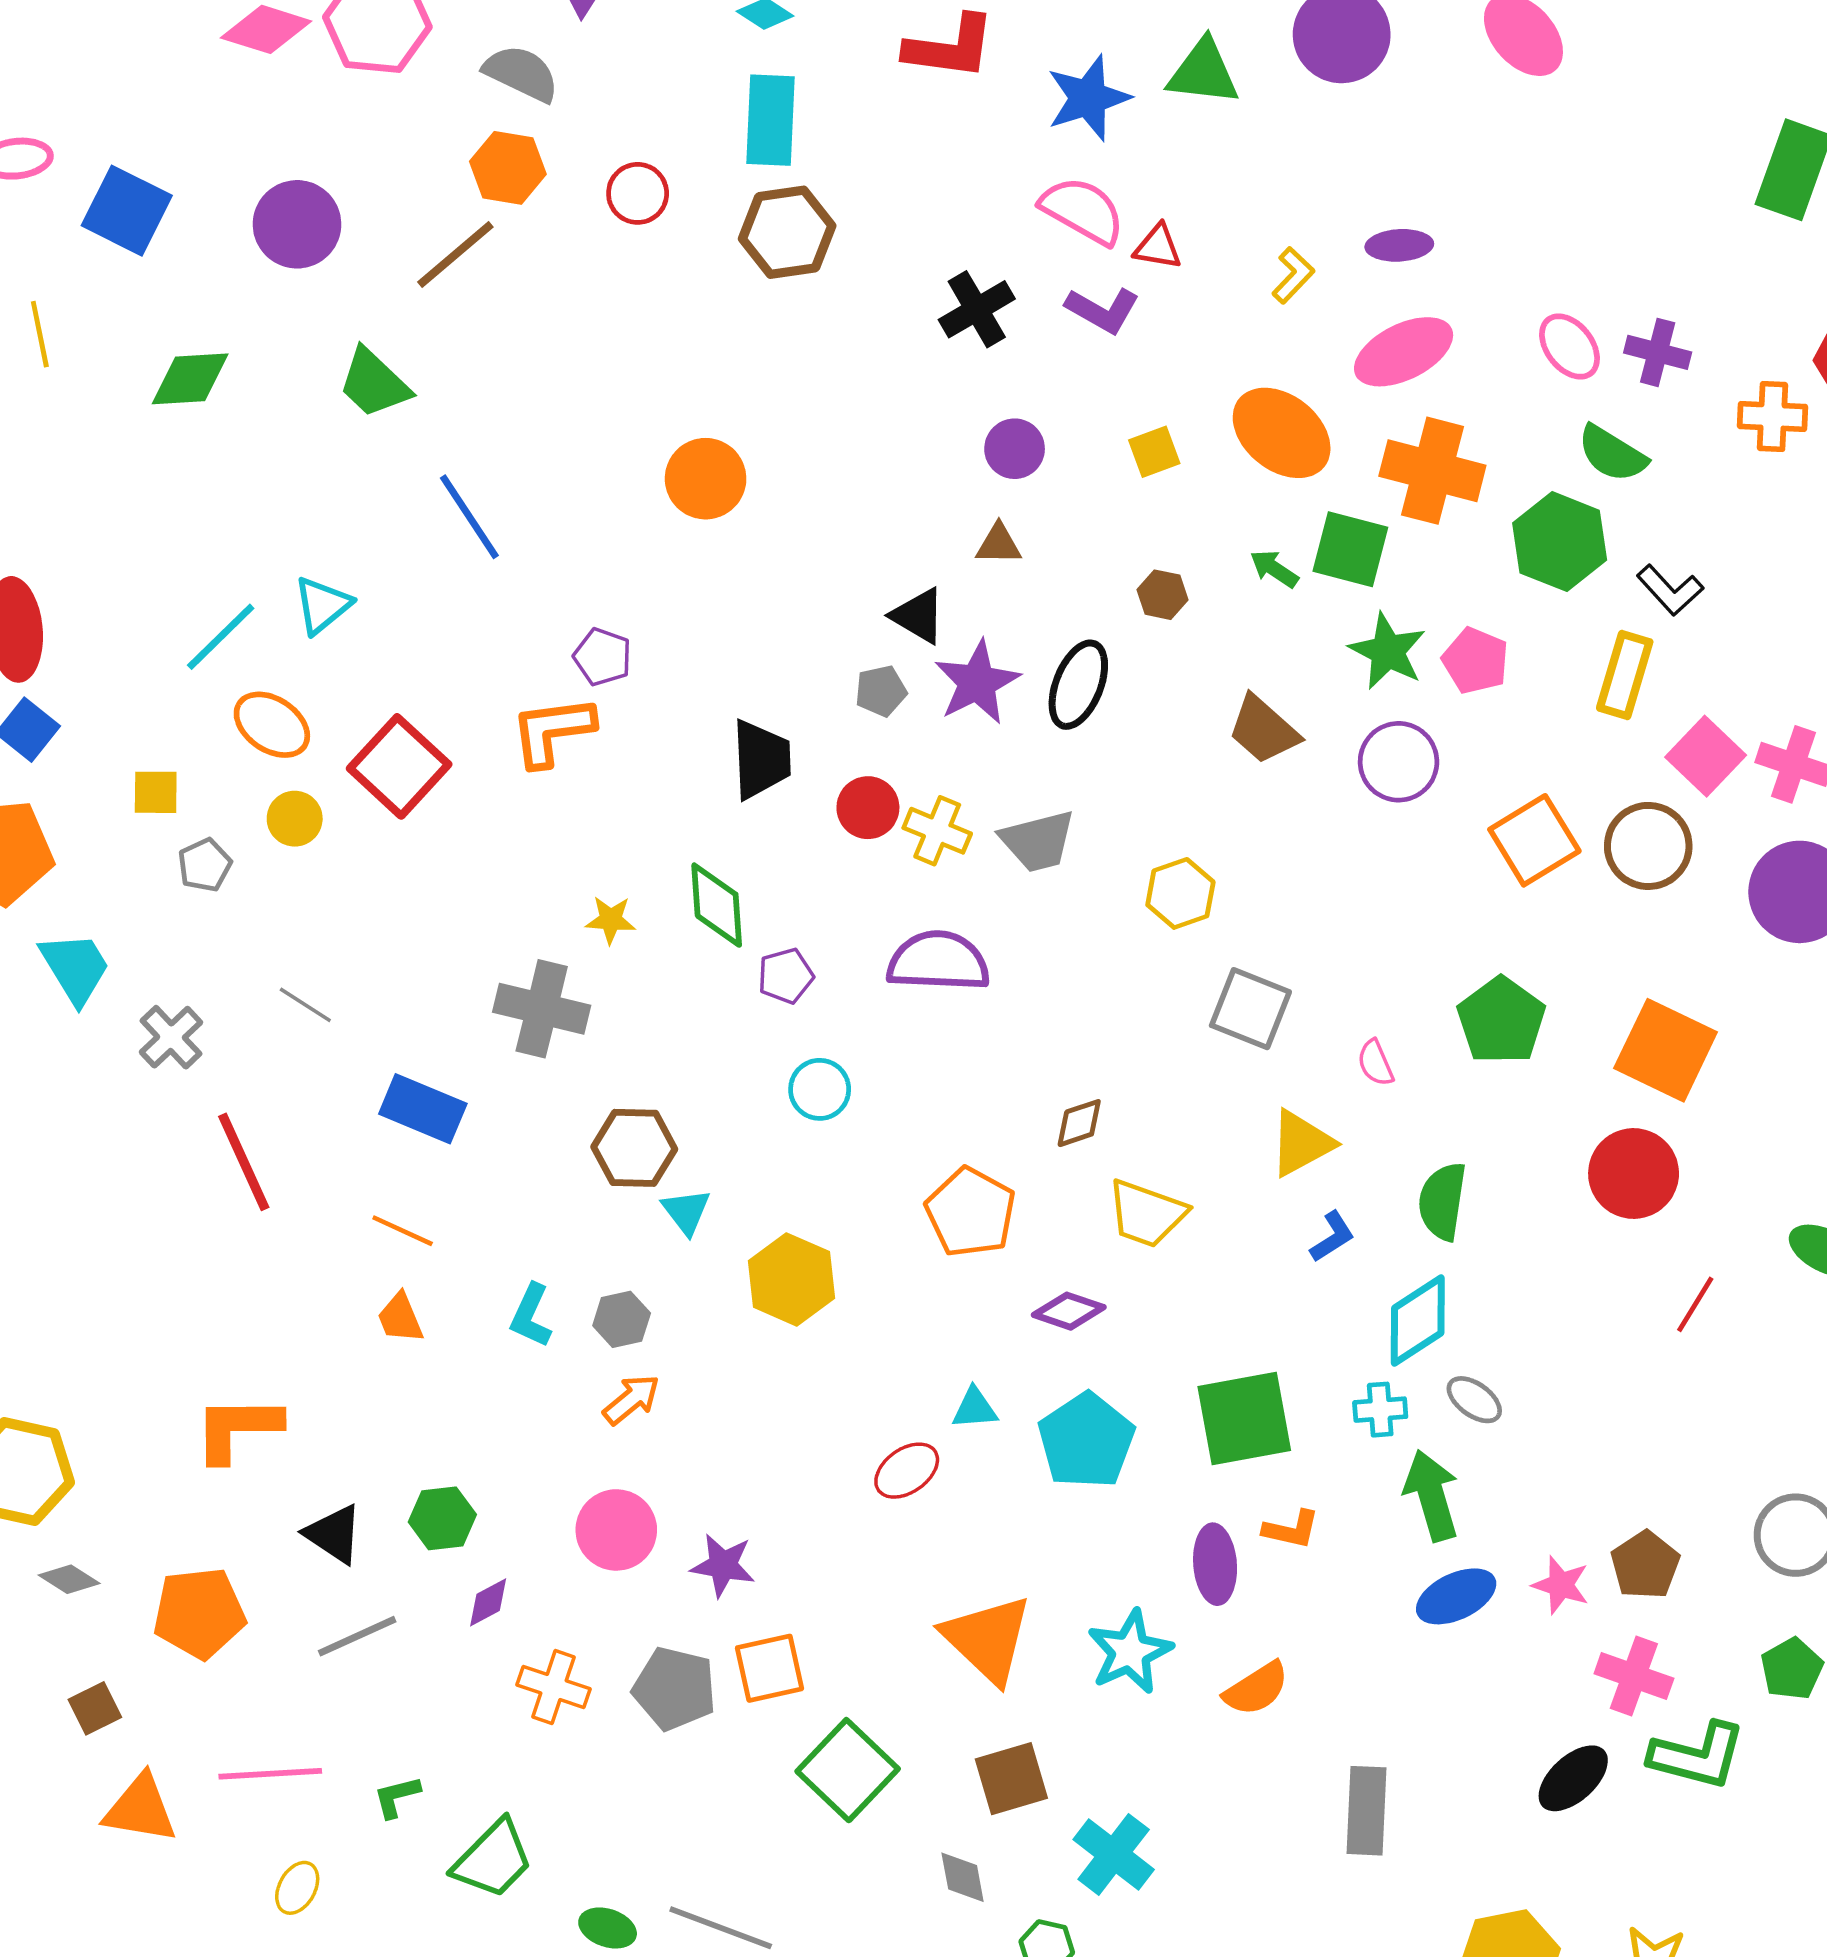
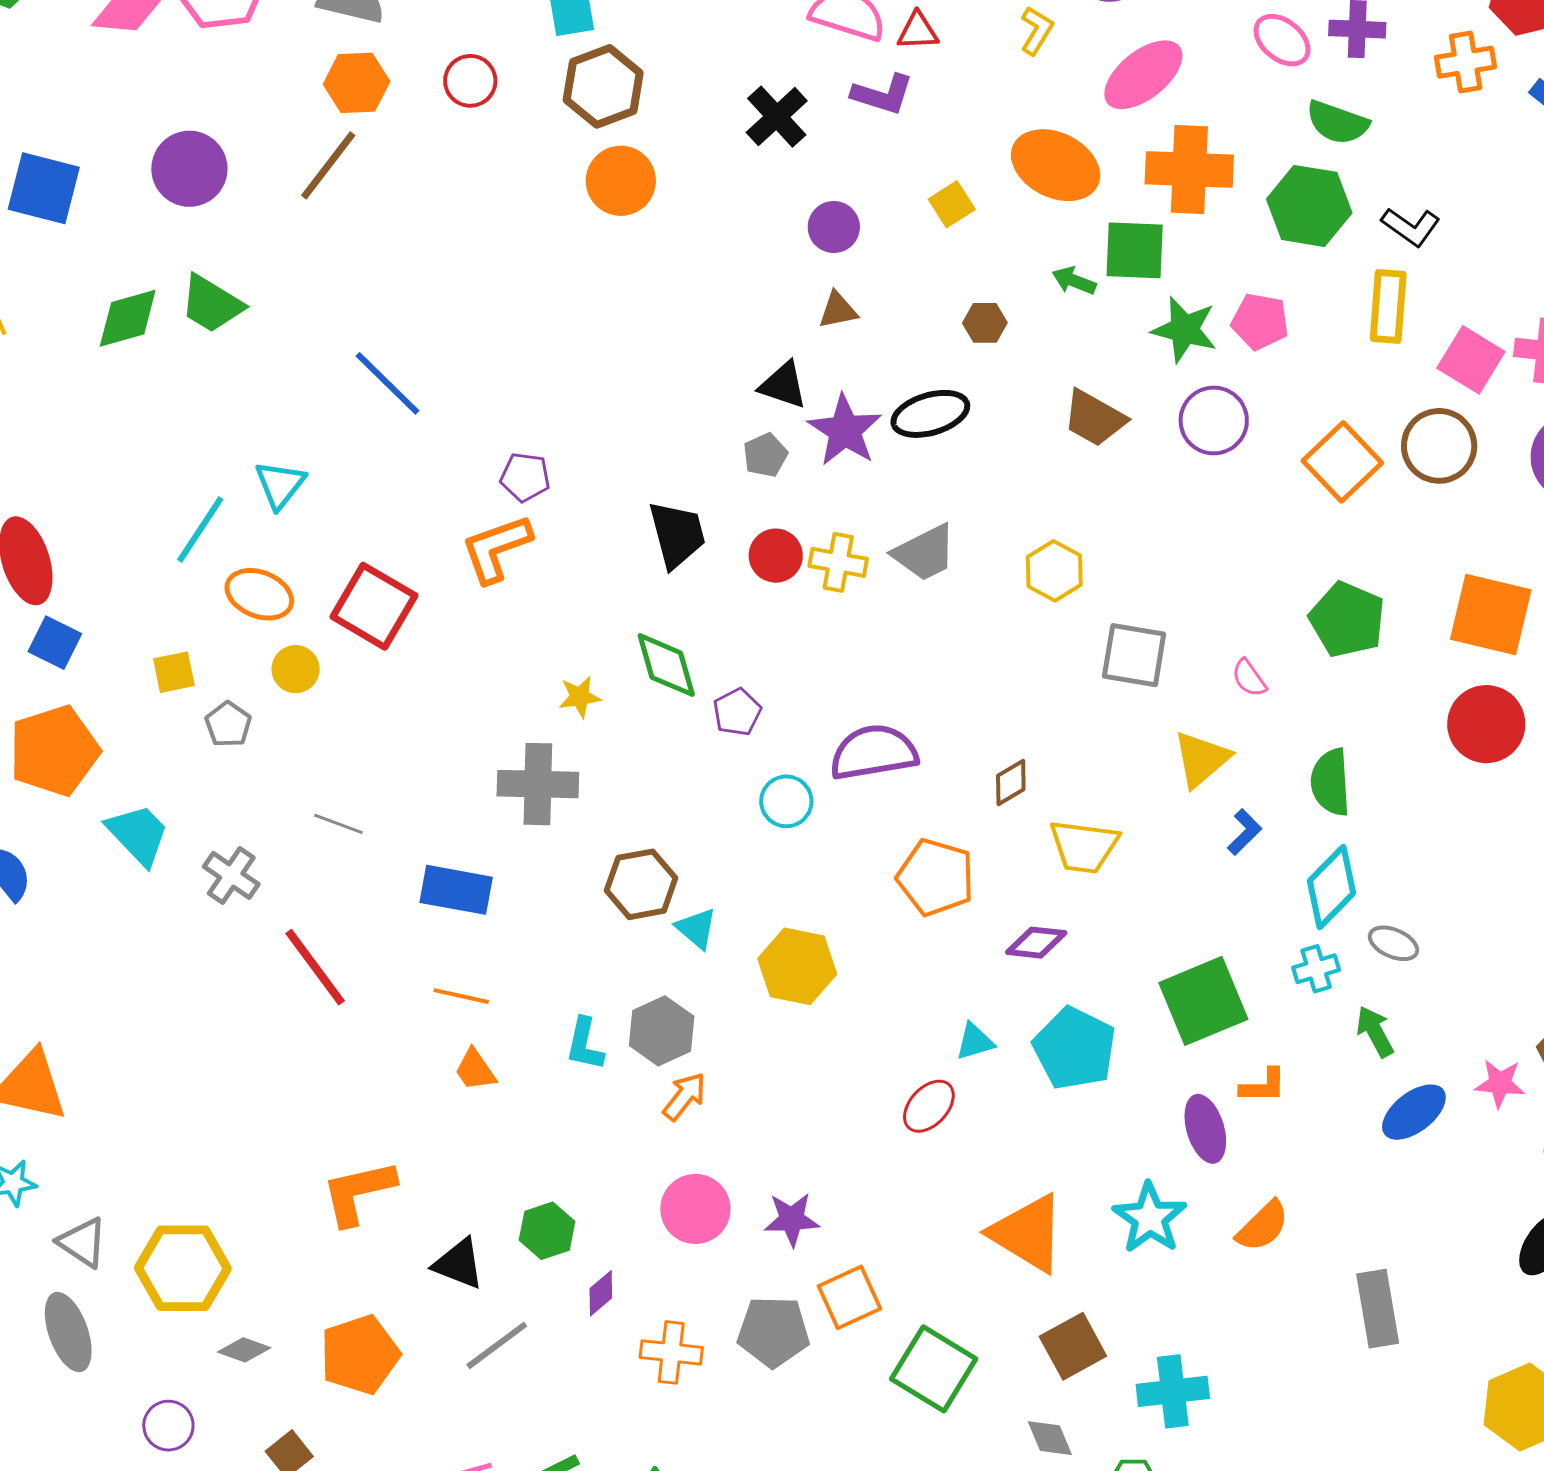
green trapezoid: (374, 383) -> (212, 304), moved
orange circle: (706, 479) -> (621, 181), moved
black ellipse: (1078, 685) -> (930, 414), turned 64
purple semicircle: (938, 961) -> (874, 752), moved
gray hexagon: (622, 1319) -> (662, 1031), size x1.4
green arrow: (1432, 1495) -> (1375, 1032), size x0.7
cyan cross: (1114, 1854) -> (1173, 1391), turned -32

